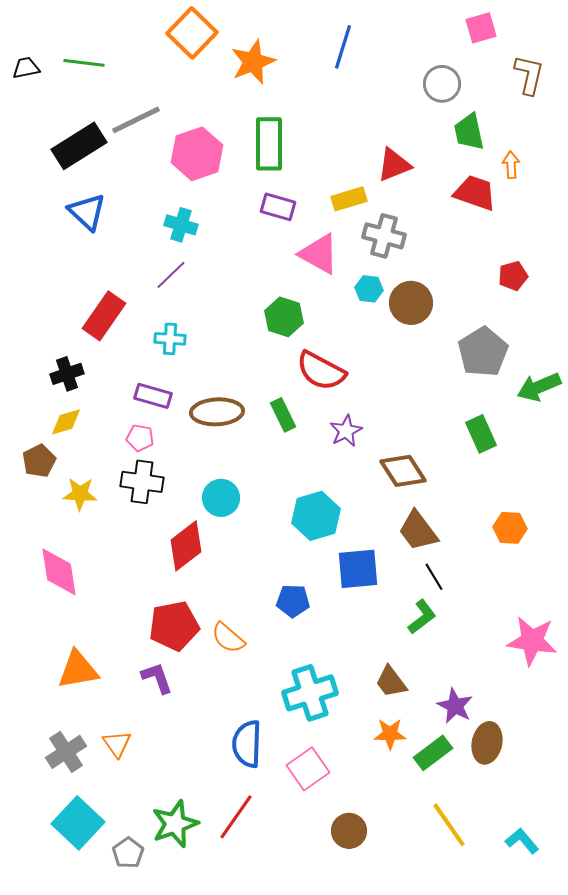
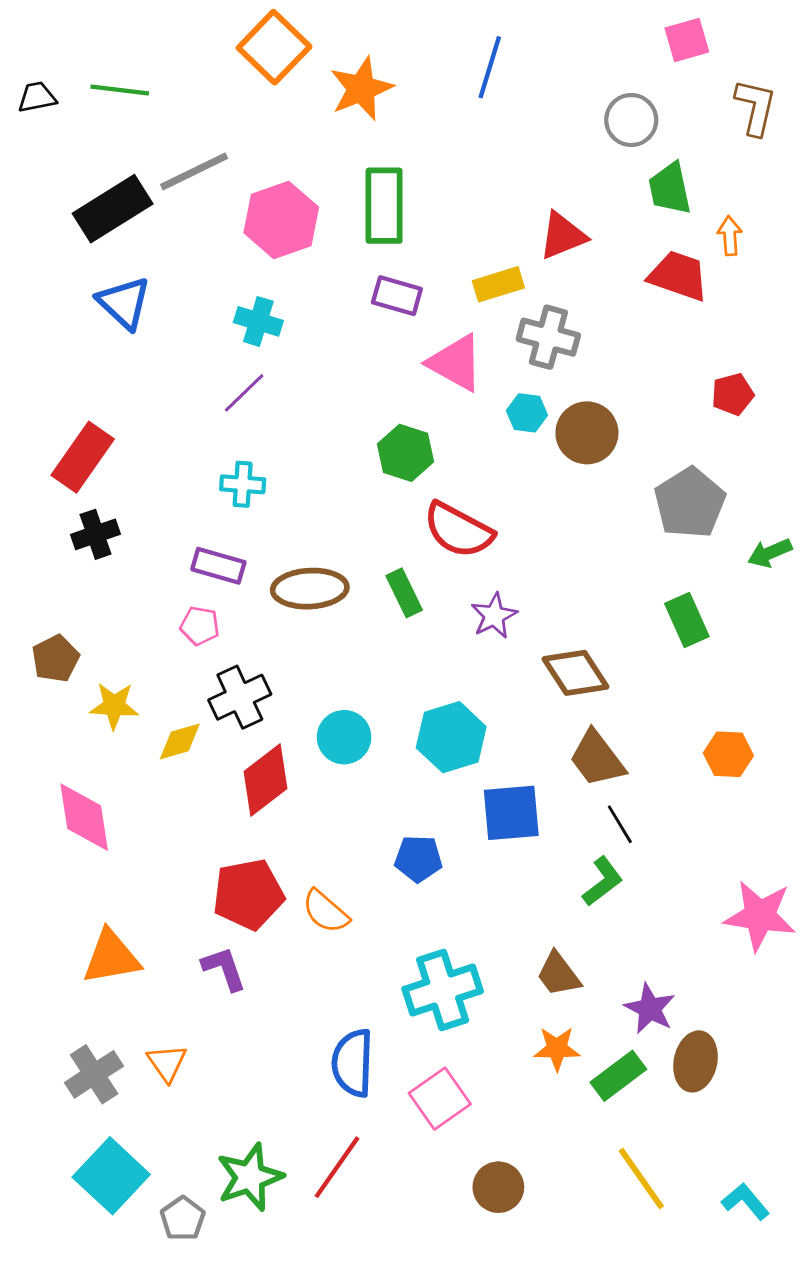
red rectangle: (104, 316) -> (83, 457), moved
green arrow: (539, 387) -> (770, 553), size x0.7
yellow diamond: (66, 422) -> (180, 741), moved
black cross: (142, 482) -> (240, 697), moved, turned -33
cyan circle: (221, 498) -> (344, 737), moved

